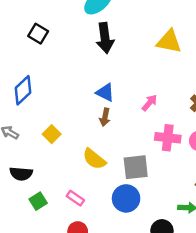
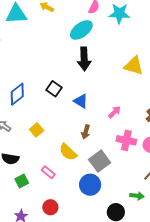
black square: (38, 34) -> (54, 89), moved
brown arrow: (105, 117) -> (86, 132), moved
gray square: (136, 167) -> (100, 161), turned -35
pink rectangle: (75, 198) -> (48, 172), moved

